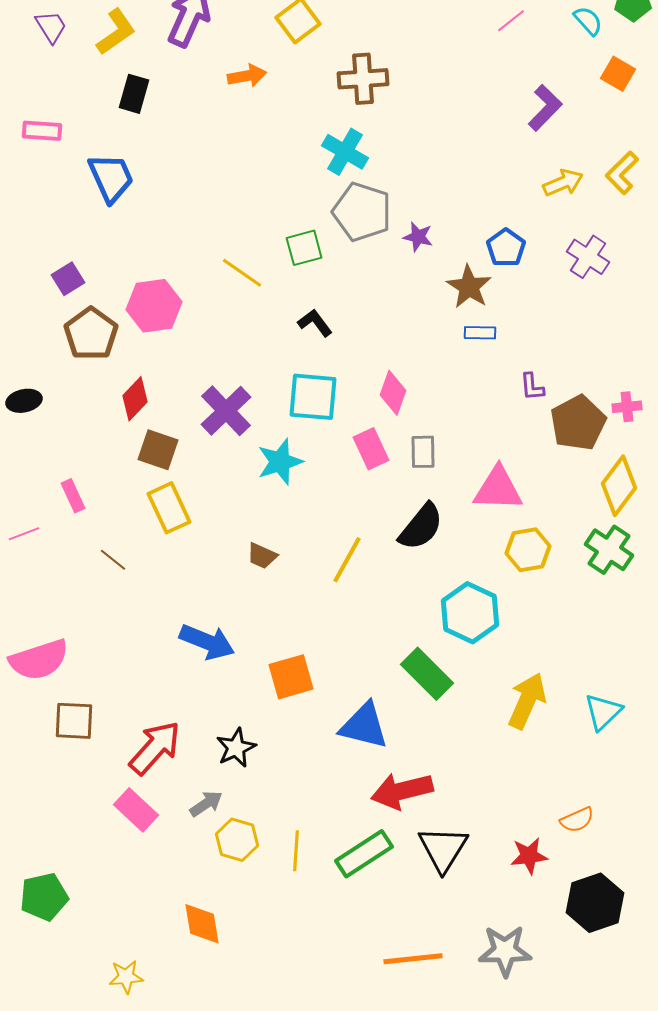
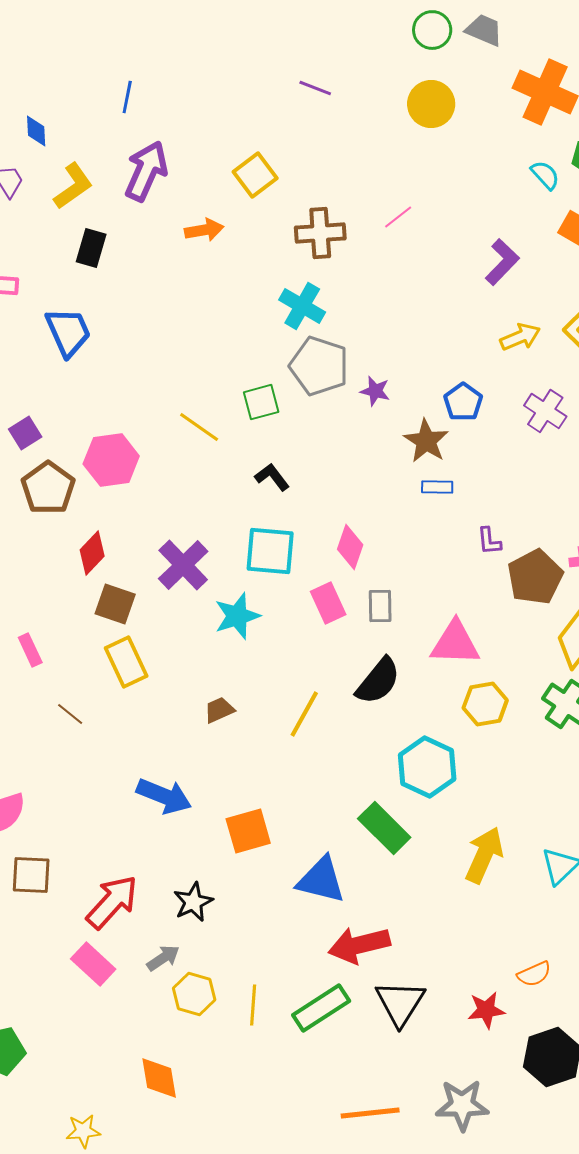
pink line: (511, 21) -> (398, 217), moved
brown trapezoid: (262, 556) -> (219, 710), turned 132

